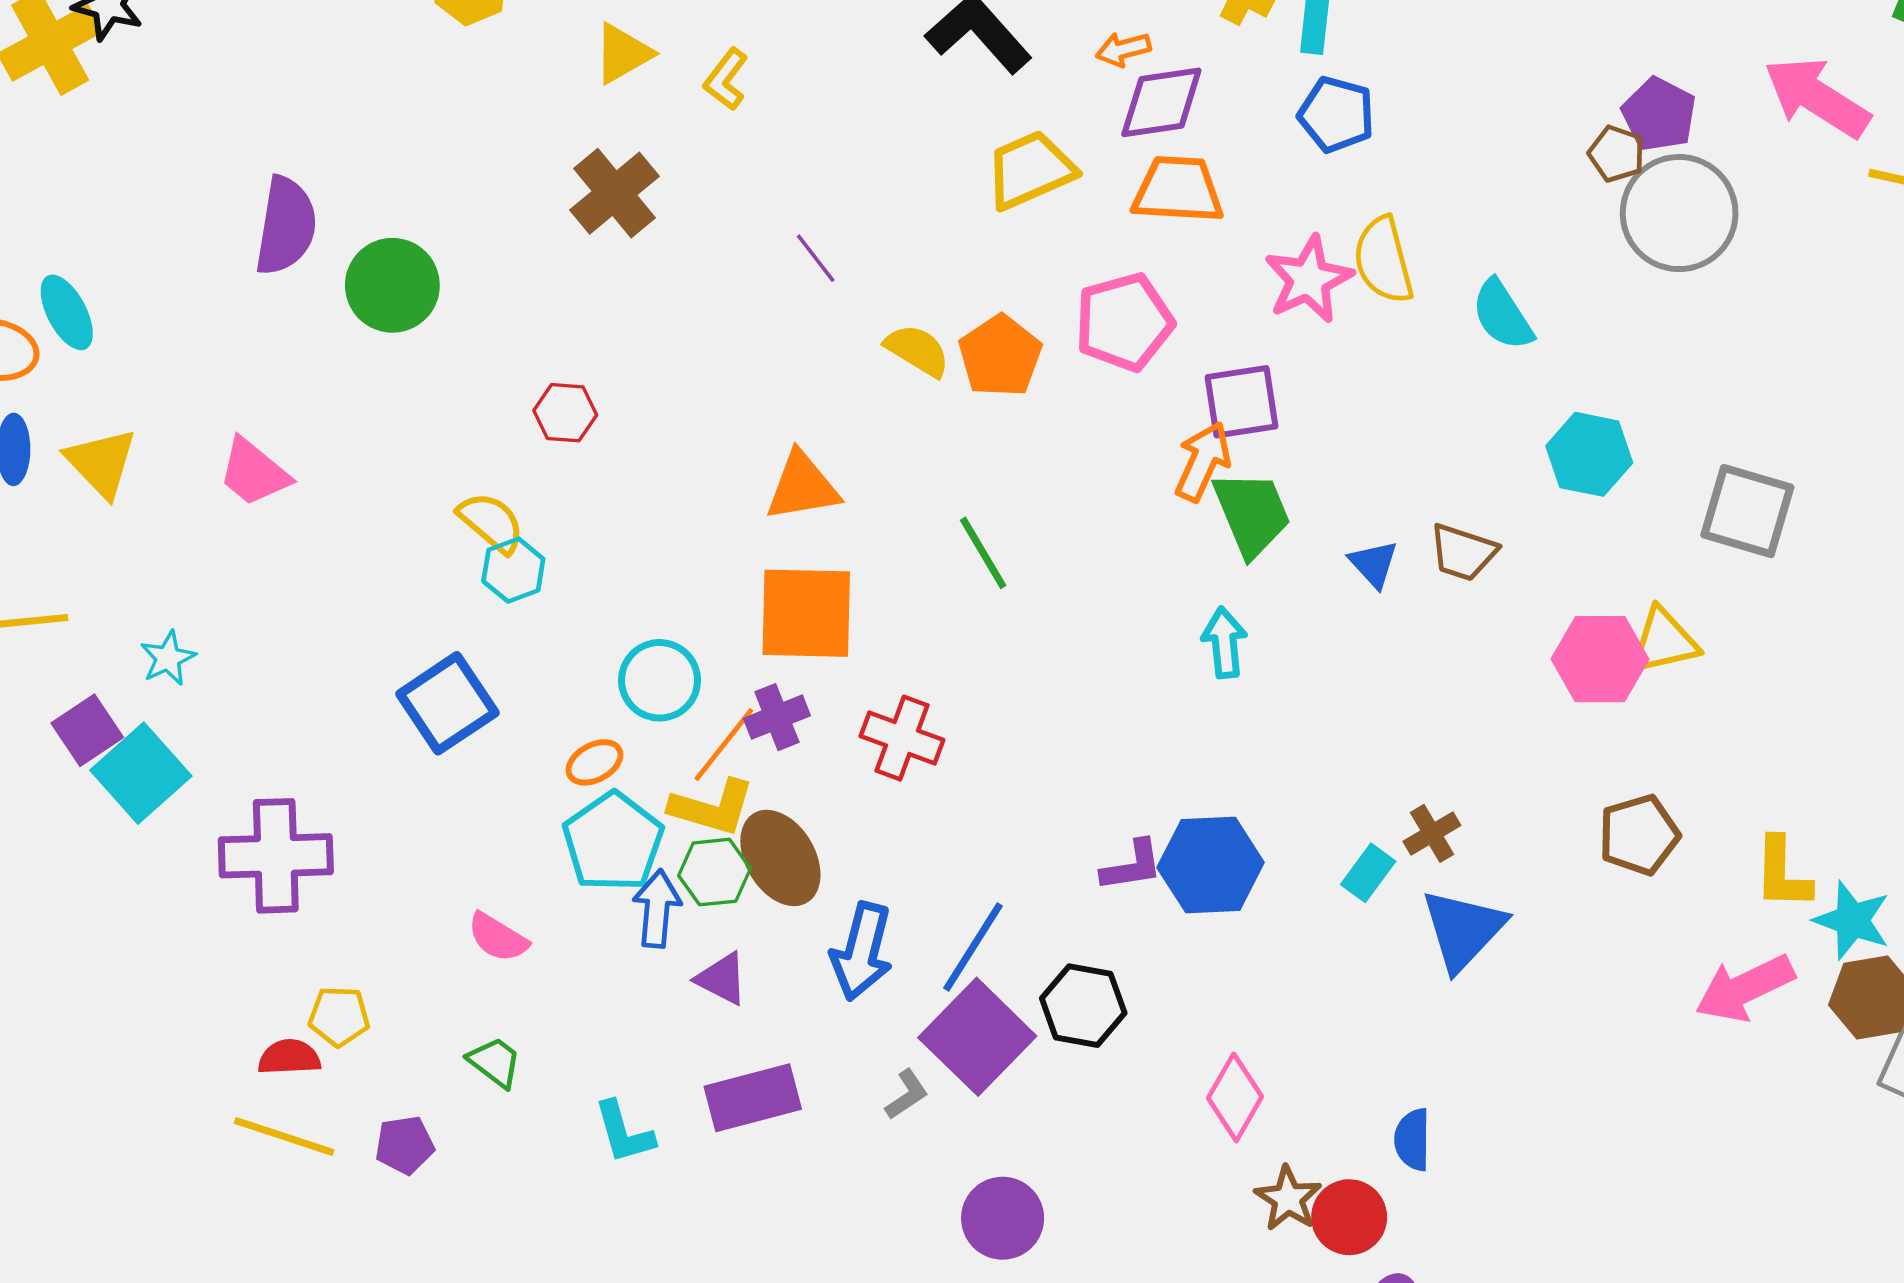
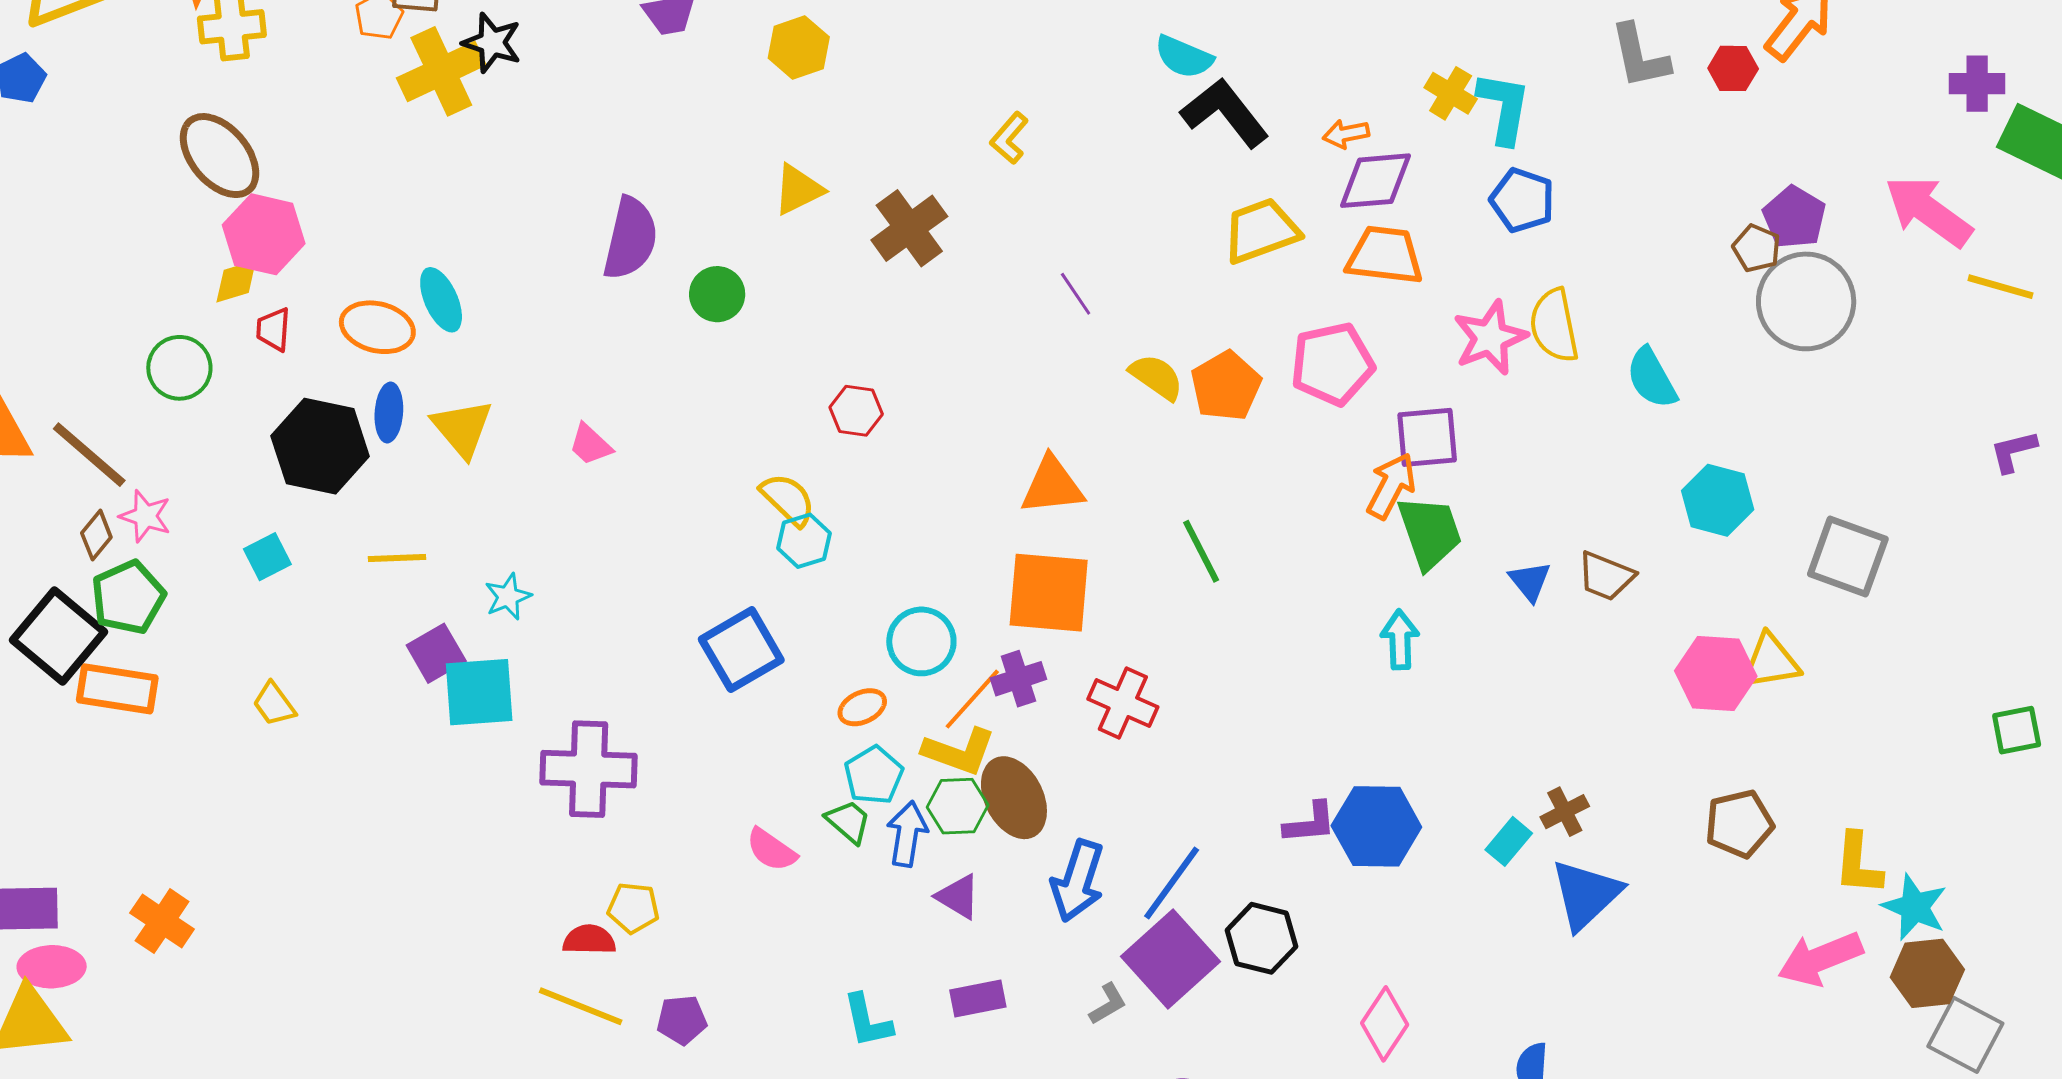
yellow triangle: (623, 54) -> (798, 190), moved
green circle: (392, 285) -> (717, 294), size x0.7
pink trapezoid: (254, 472) -> (590, 445), size x0.7
cyan square: (141, 773) -> (479, 692), turned 34
cyan pentagon: (613, 842) -> (874, 775), size x0.7
green trapezoid: (495, 1062) -> (848, 822), moved
purple rectangle: (753, 1098) -> (978, 998), size x0.7

